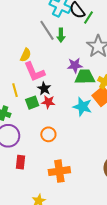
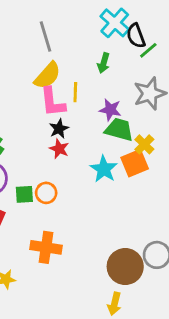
gray line: (47, 30) -> (45, 37), moved
yellow semicircle: (26, 55) -> (47, 76), size x1.5
yellow line: (15, 90) -> (75, 92), moved
green square: (32, 103) -> (24, 194), moved

